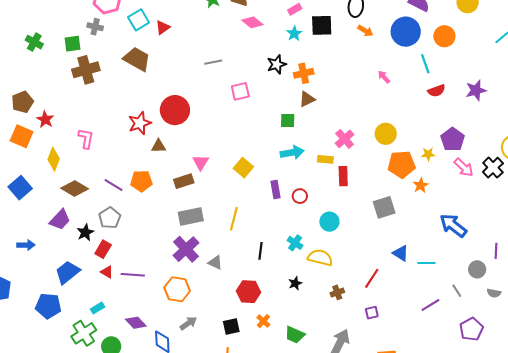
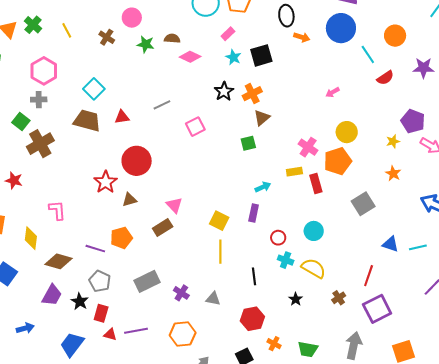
cyan square: (139, 20) -> (94, 89), moved
black square: (322, 25) -> (261, 55), moved
red triangle: (163, 27) -> (122, 117), moved, turned 42
orange circle: (444, 36) -> (395, 36), moved
green square: (72, 44) -> (21, 121), turned -30
pink arrow: (384, 77) -> (333, 92), moved, turned -64
purple star: (476, 90) -> (423, 68), turned 30
red star: (45, 119) -> (14, 181), moved
cyan arrow: (292, 152) -> (263, 187), moved, size x0.7
orange pentagon: (401, 164) -> (338, 161), moved
yellow square: (243, 168) -> (219, 221), moved
purple rectangle: (276, 189) -> (254, 213), turned 36
red circle: (300, 196) -> (278, 238), moved
gray rectangle: (191, 216) -> (147, 281), moved
purple cross: (186, 249) -> (181, 293), size x0.6
yellow semicircle: (320, 258) -> (314, 268), turned 30
purple square: (372, 313) -> (377, 309), size x2.0

